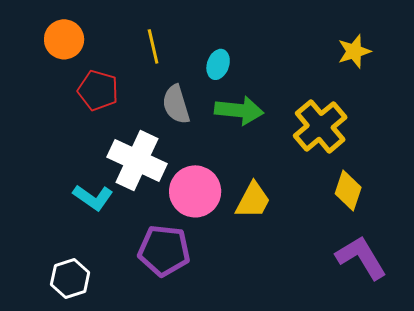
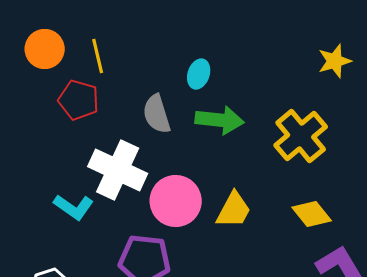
yellow line: (153, 46) -> (98, 56), moved
yellow diamond: (348, 190) -> (312, 214), moved, turned -57

